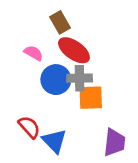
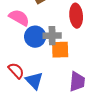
red ellipse: (74, 50) -> (76, 16), moved, turned 50
pink semicircle: (34, 53) -> (19, 18), size x1.5

